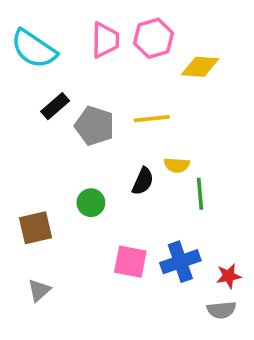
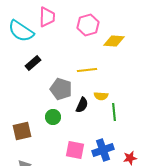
pink trapezoid: (105, 40) -> (47, 17), moved
gray pentagon: (95, 126) -> (61, 89), moved

